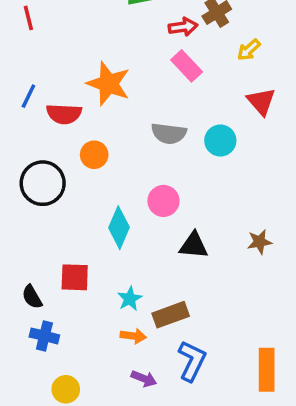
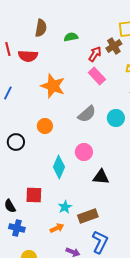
red arrow: (183, 27) -> (95, 54), turned -49
red semicircle: (64, 114) -> (28, 56), moved
gray semicircle: (169, 133) -> (87, 114), turned -48
black circle: (43, 183) -> (16, 142), size x0.7
orange arrow: (133, 336) -> (57, 228), moved, turned -32

